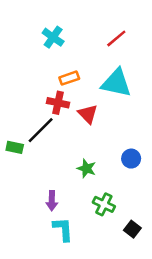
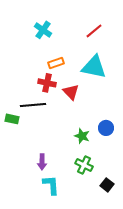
black line: (41, 130) -> (33, 105), turned 40
green star: (87, 168) -> (82, 136), moved

